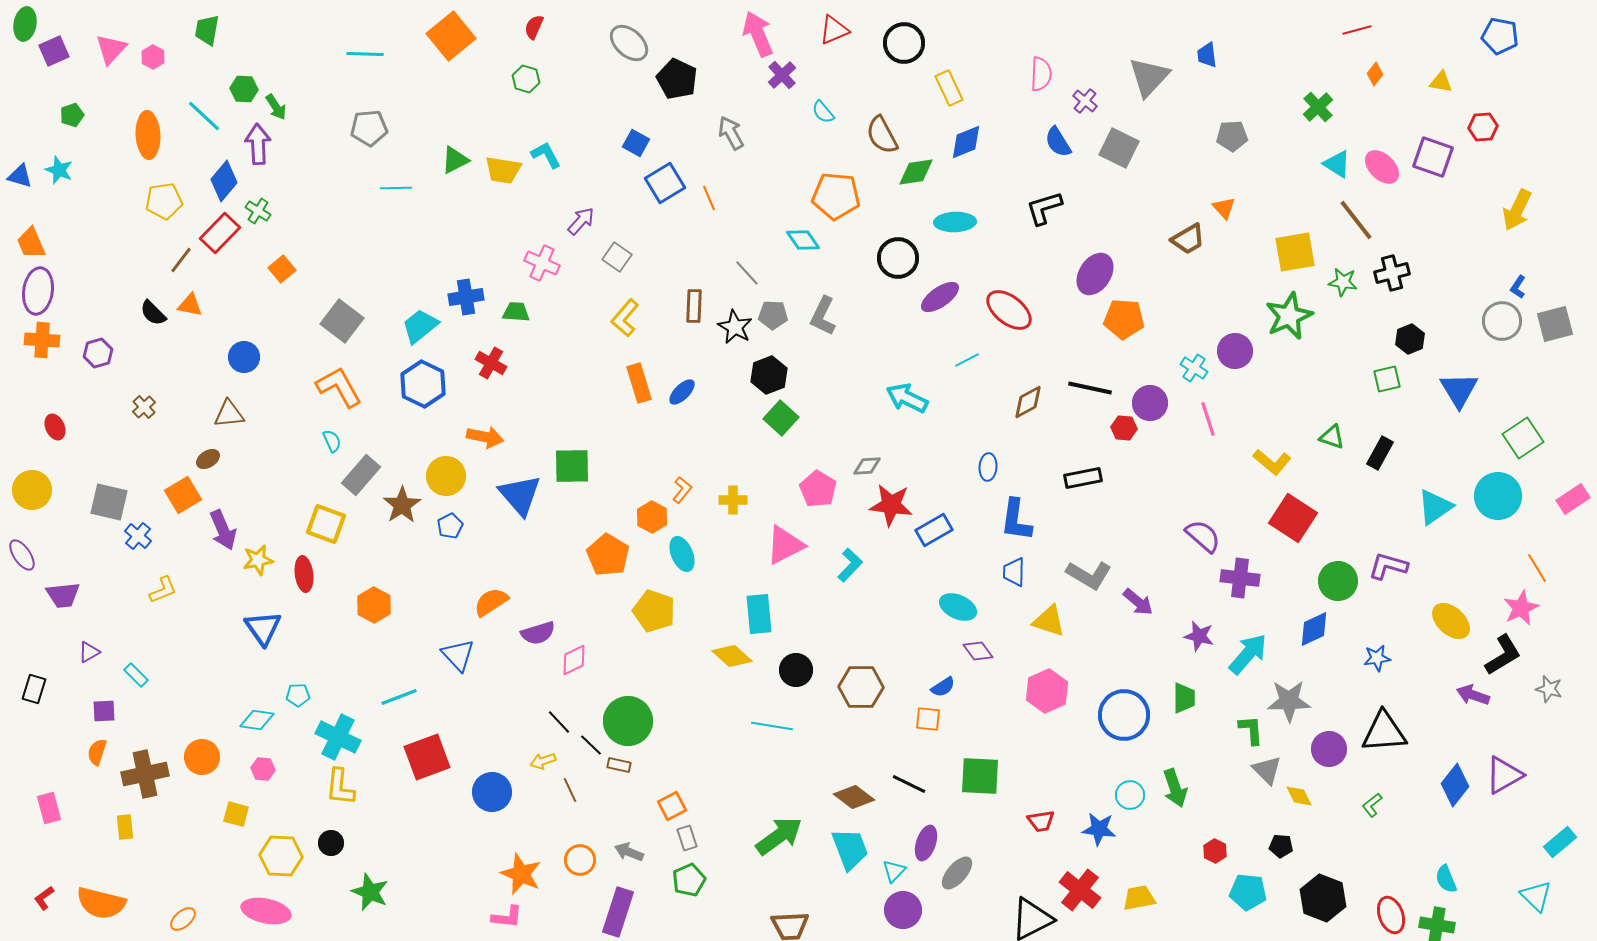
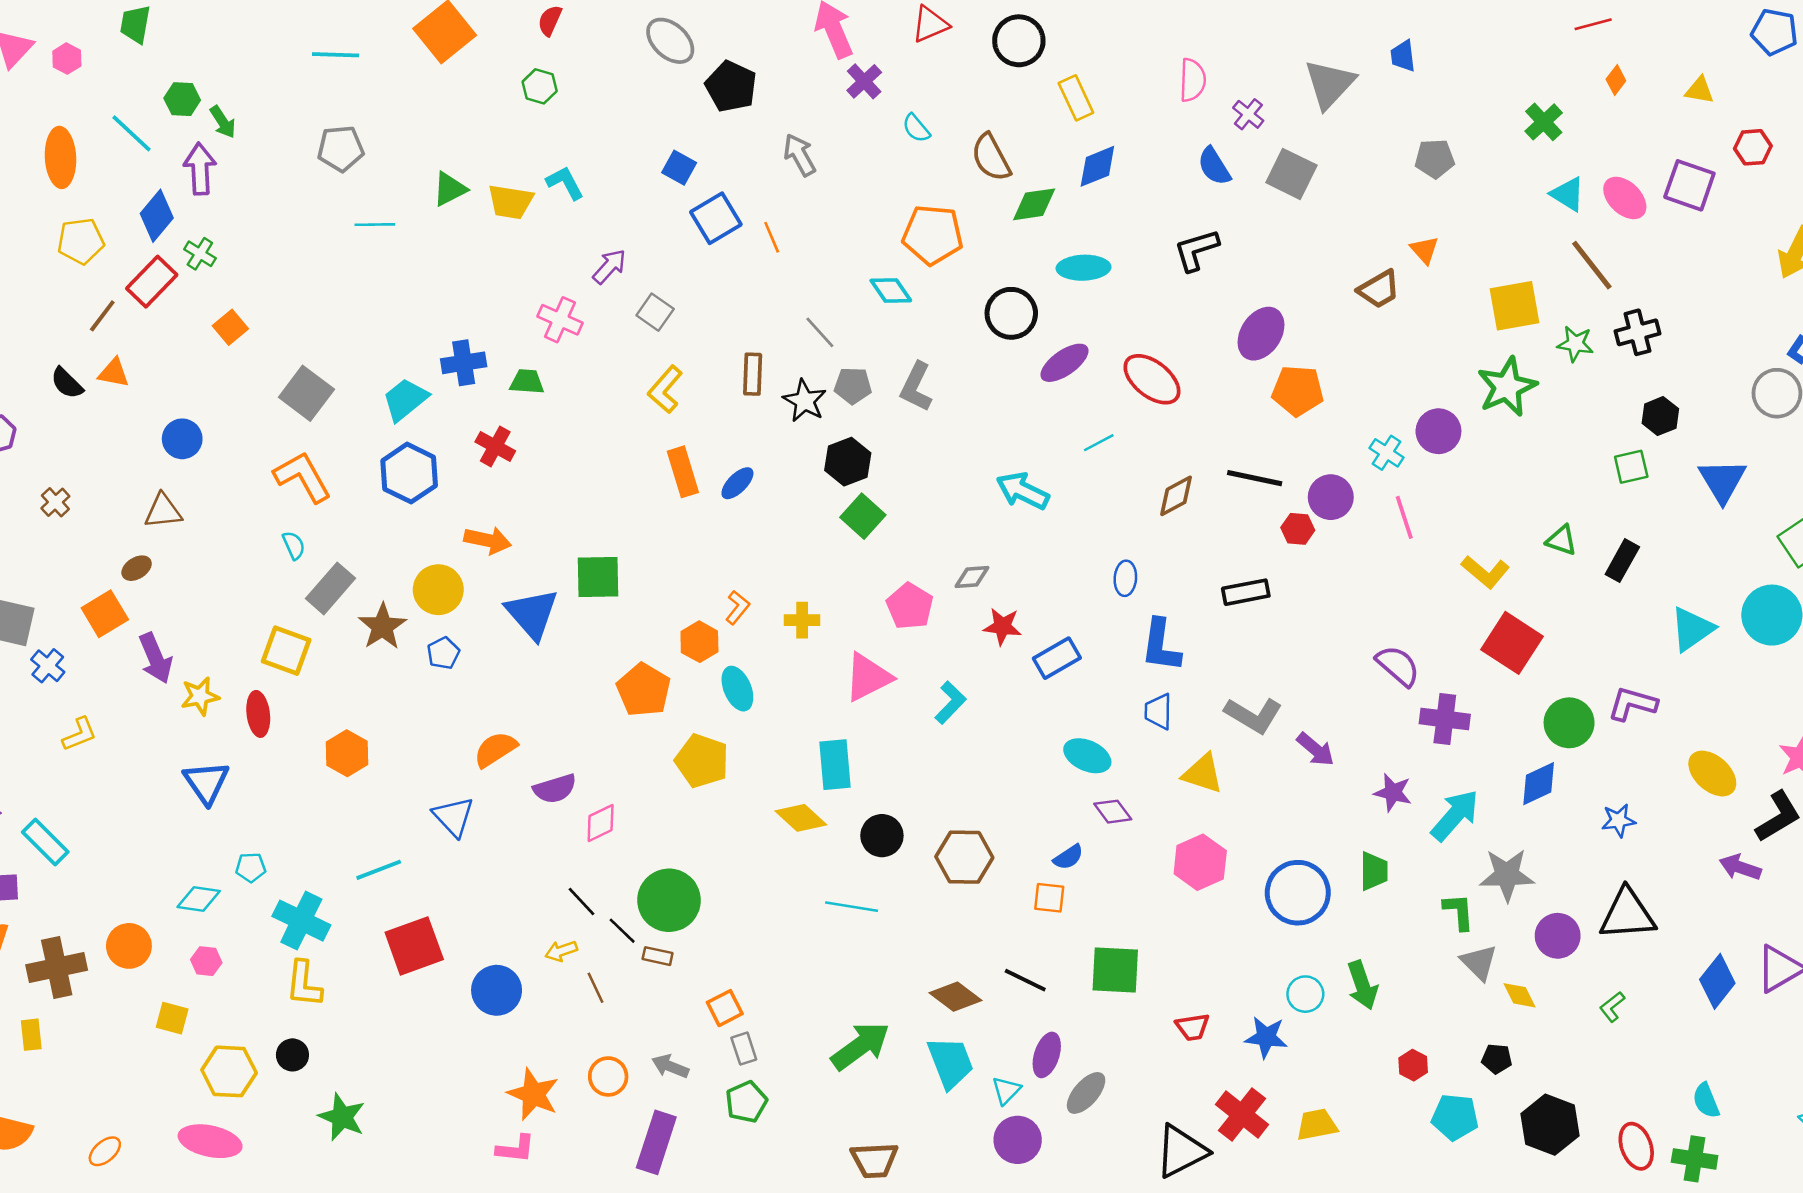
red star: (891, 505) -> (1002, 626), size x0.7
cyan rectangle: (136, 675) -> (45, 842), size x1.5

